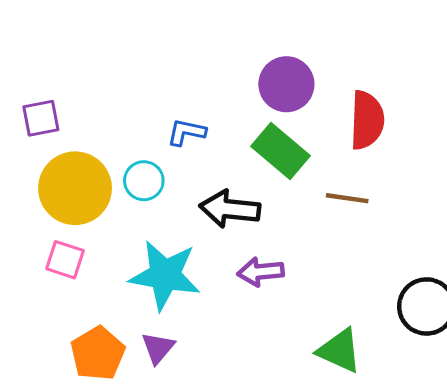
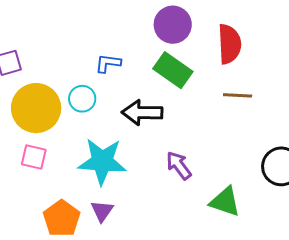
brown line: (347, 198) -> (238, 95), moved
purple arrow: (261, 272) -> (179, 165), moved, turned 64

